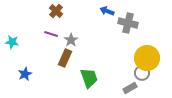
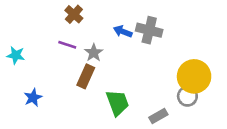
blue arrow: (107, 11) -> (123, 31), moved
gray cross: (128, 23) -> (149, 30), moved
gray rectangle: (130, 88) -> (158, 116), moved

